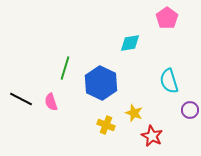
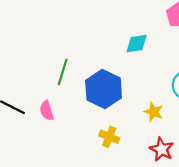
yellow star: (134, 113) -> (154, 112), moved

